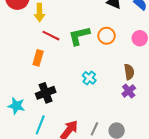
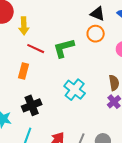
orange circle: (107, 36) -> (96, 34), moved
cyan cross: (89, 78) -> (75, 90), size x1.5

